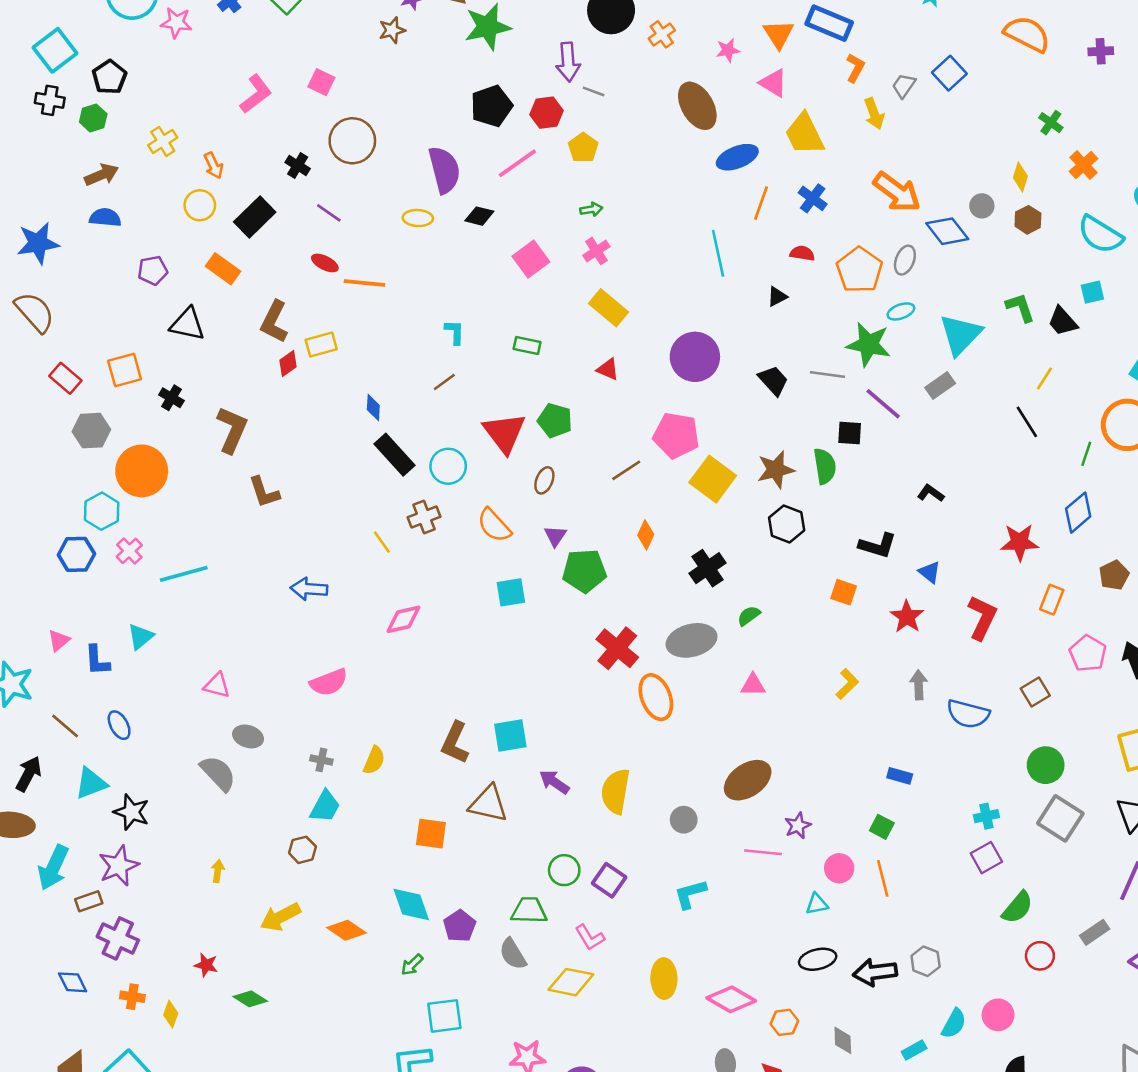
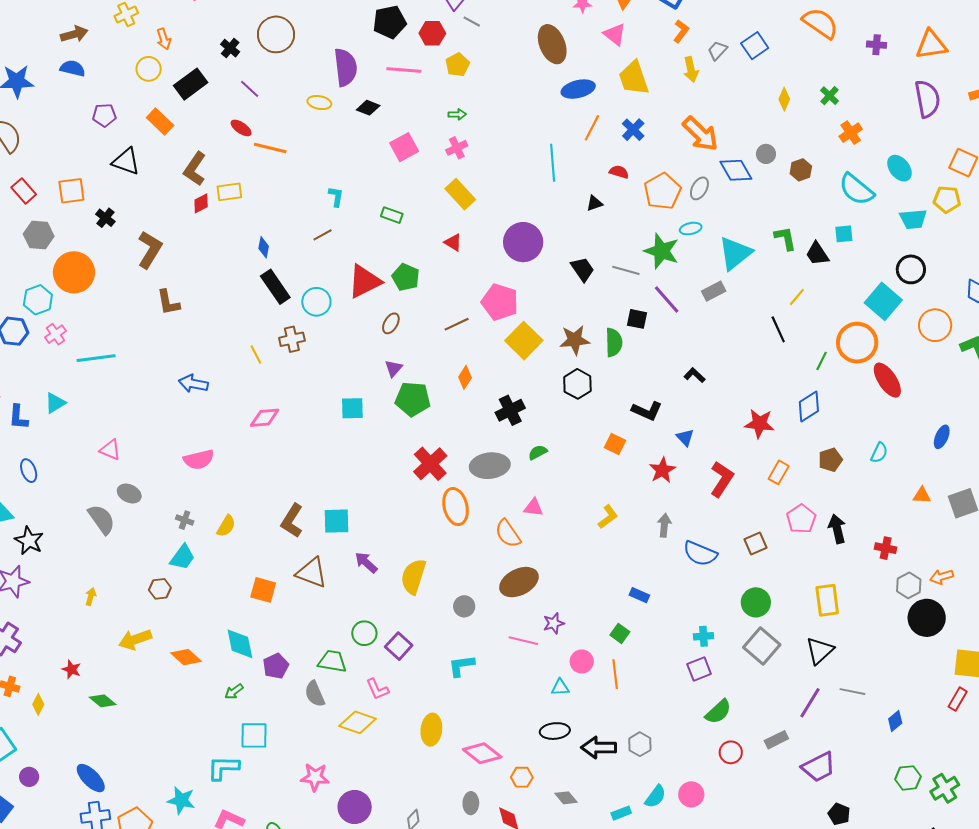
pink line: (517, 163) -> (404, 70), turned 32
yellow diamond: (1020, 177) -> (784, 99), moved
red triangle: (504, 433) -> (364, 281), turned 33
orange semicircle: (494, 525) -> (508, 534), moved
gray diamond: (843, 1040) -> (566, 798), turned -45

